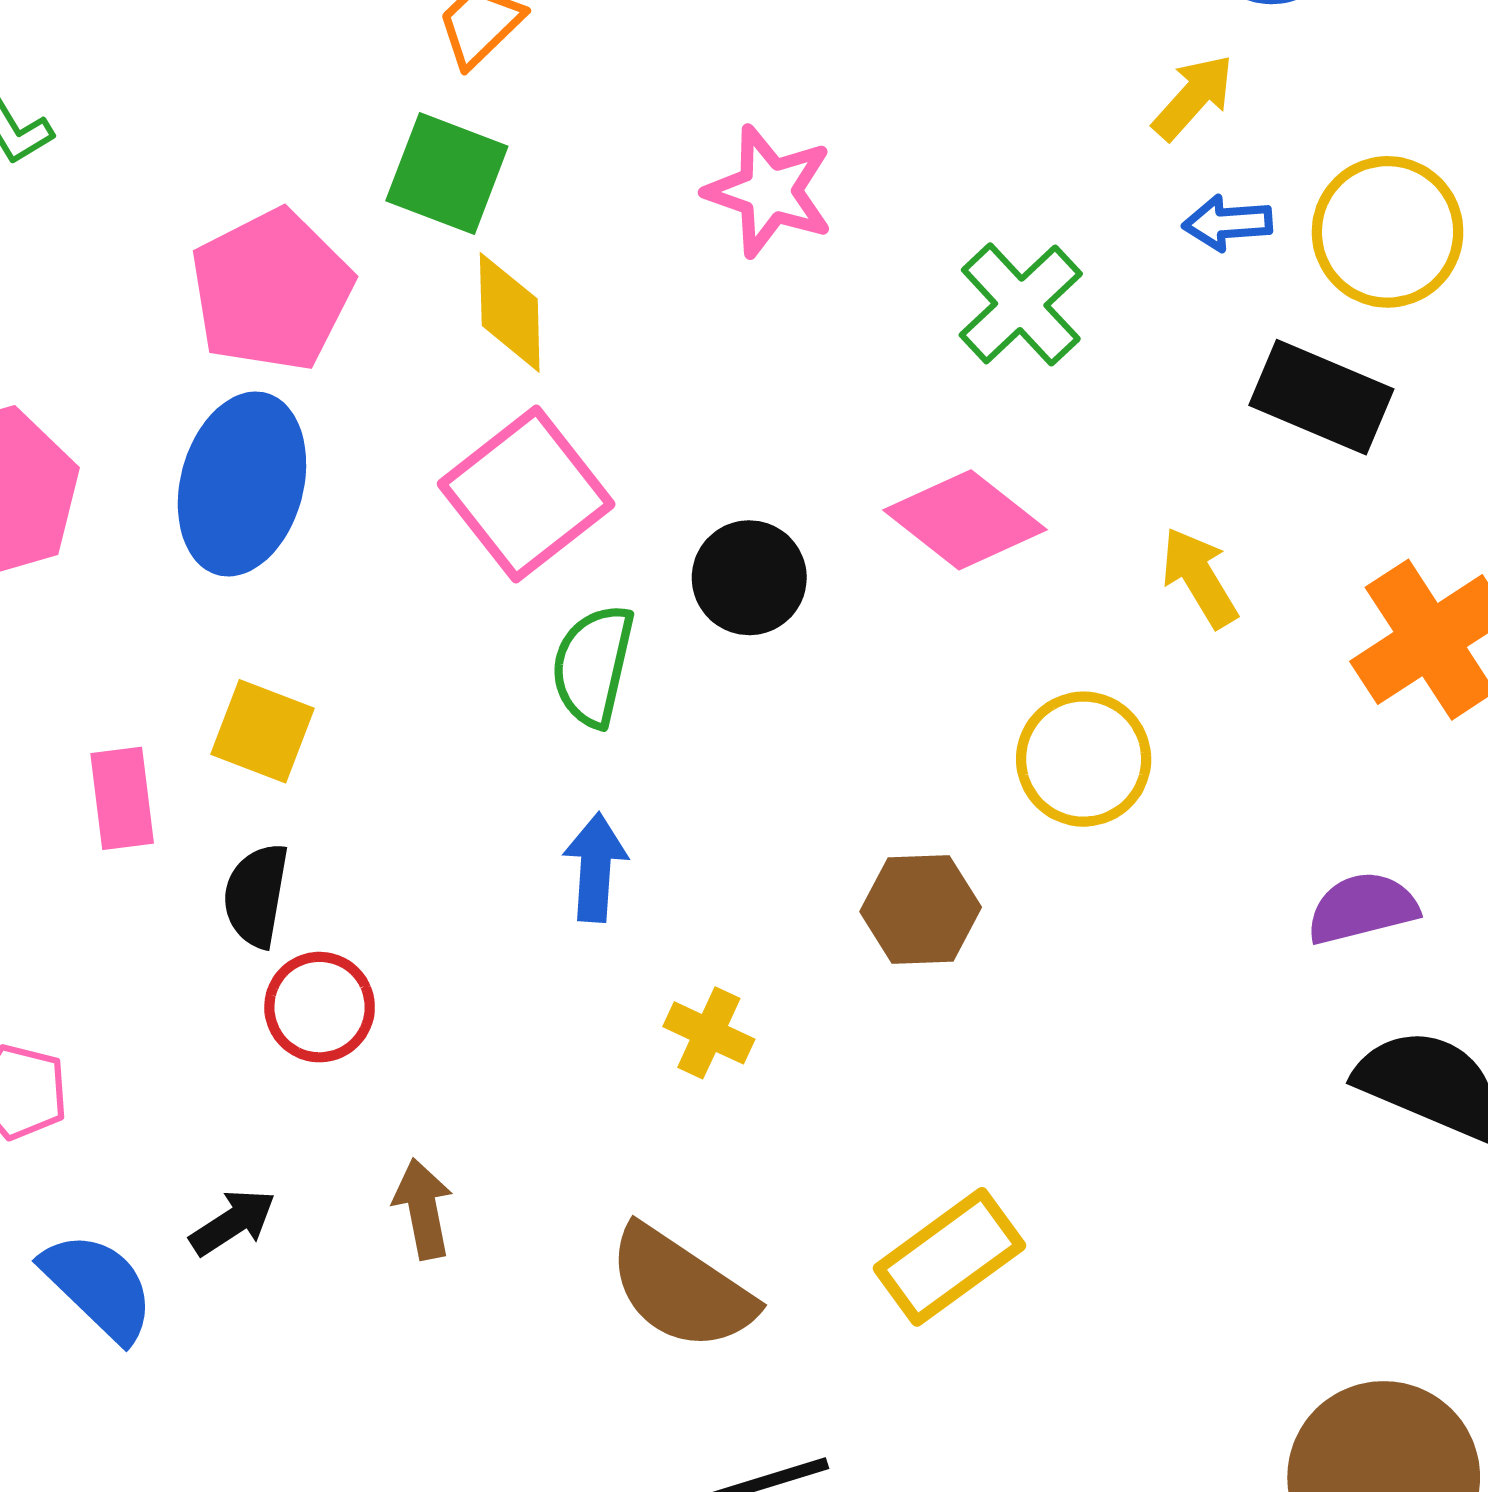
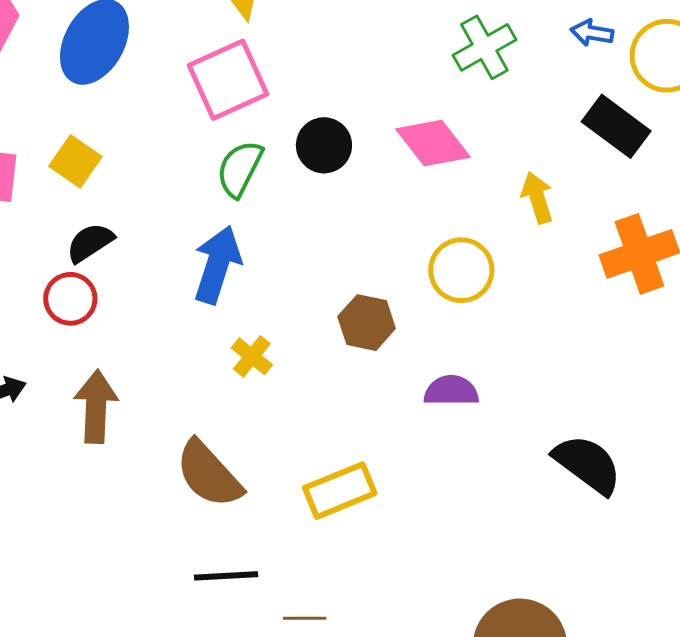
blue arrow: (595, 867) -> (217, 265), size x1.5
black semicircle: (256, 895) -> (90, 243), moved, turned 33
purple semicircle: (1362, 908) -> (451, 391), moved
brown arrow: (423, 1209) -> (96, 407), size x1.5

